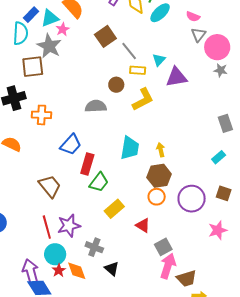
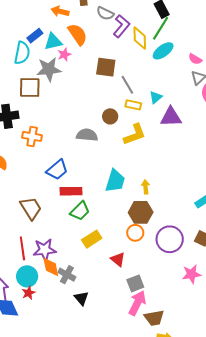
brown square: (105, 36) -> (106, 67), turned 35
gray star: (49, 46) -> (49, 69), turned 30
red rectangle: (87, 164) -> (71, 191), turned 65
orange diamond: (77, 271) -> (51, 267), moved

